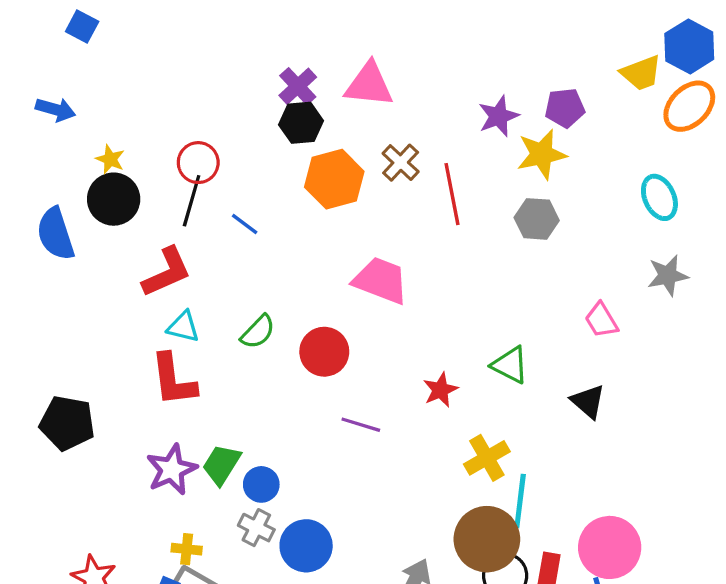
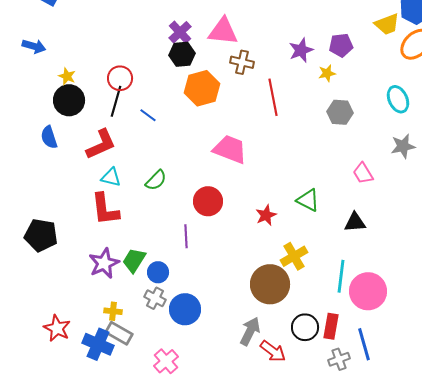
yellow star: (542, 154) -> (327, 73), size x0.6
brown cross: (401, 163) -> (242, 62), moved, turned -30
gray hexagon: (537, 219) -> (340, 112), moved
blue semicircle: (56, 234) -> (49, 137), moved, size x0.7
red circle: (324, 352) -> (208, 201), moved
black triangle: (588, 401) -> (355, 222), turned -45
purple line: (361, 425) -> (186, 236), moved, turned 70
cyan line: (520, 501) -> (341, 276), moved
brown circle: (487, 539) -> (270, 284), moved
pink circle: (610, 547) -> (368, 291), moved

